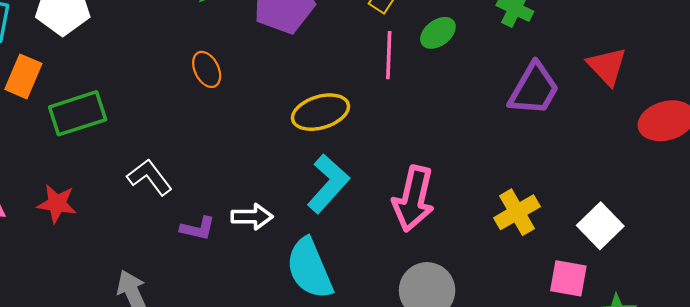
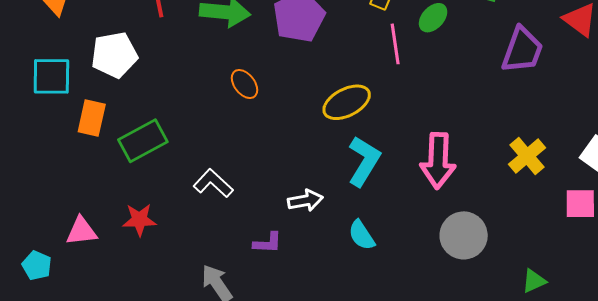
purple L-shape: (198, 228) -> (268, 243), moved
cyan semicircle: (310, 268) -> (362, 235), size x0.6

